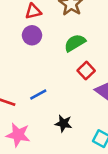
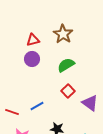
red square: (86, 71) -> (68, 91), moved

